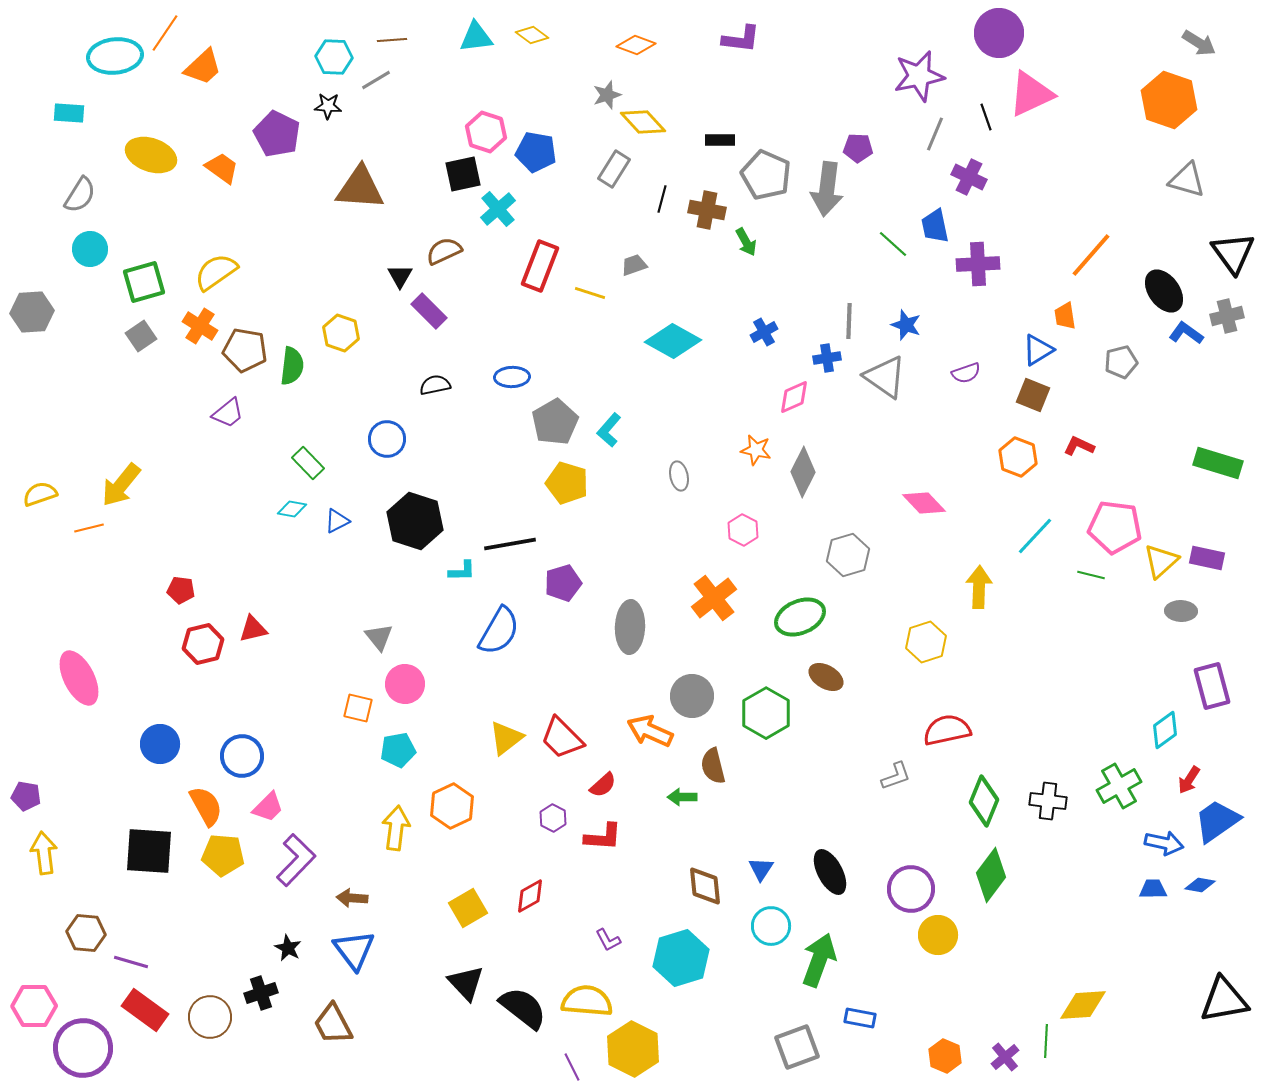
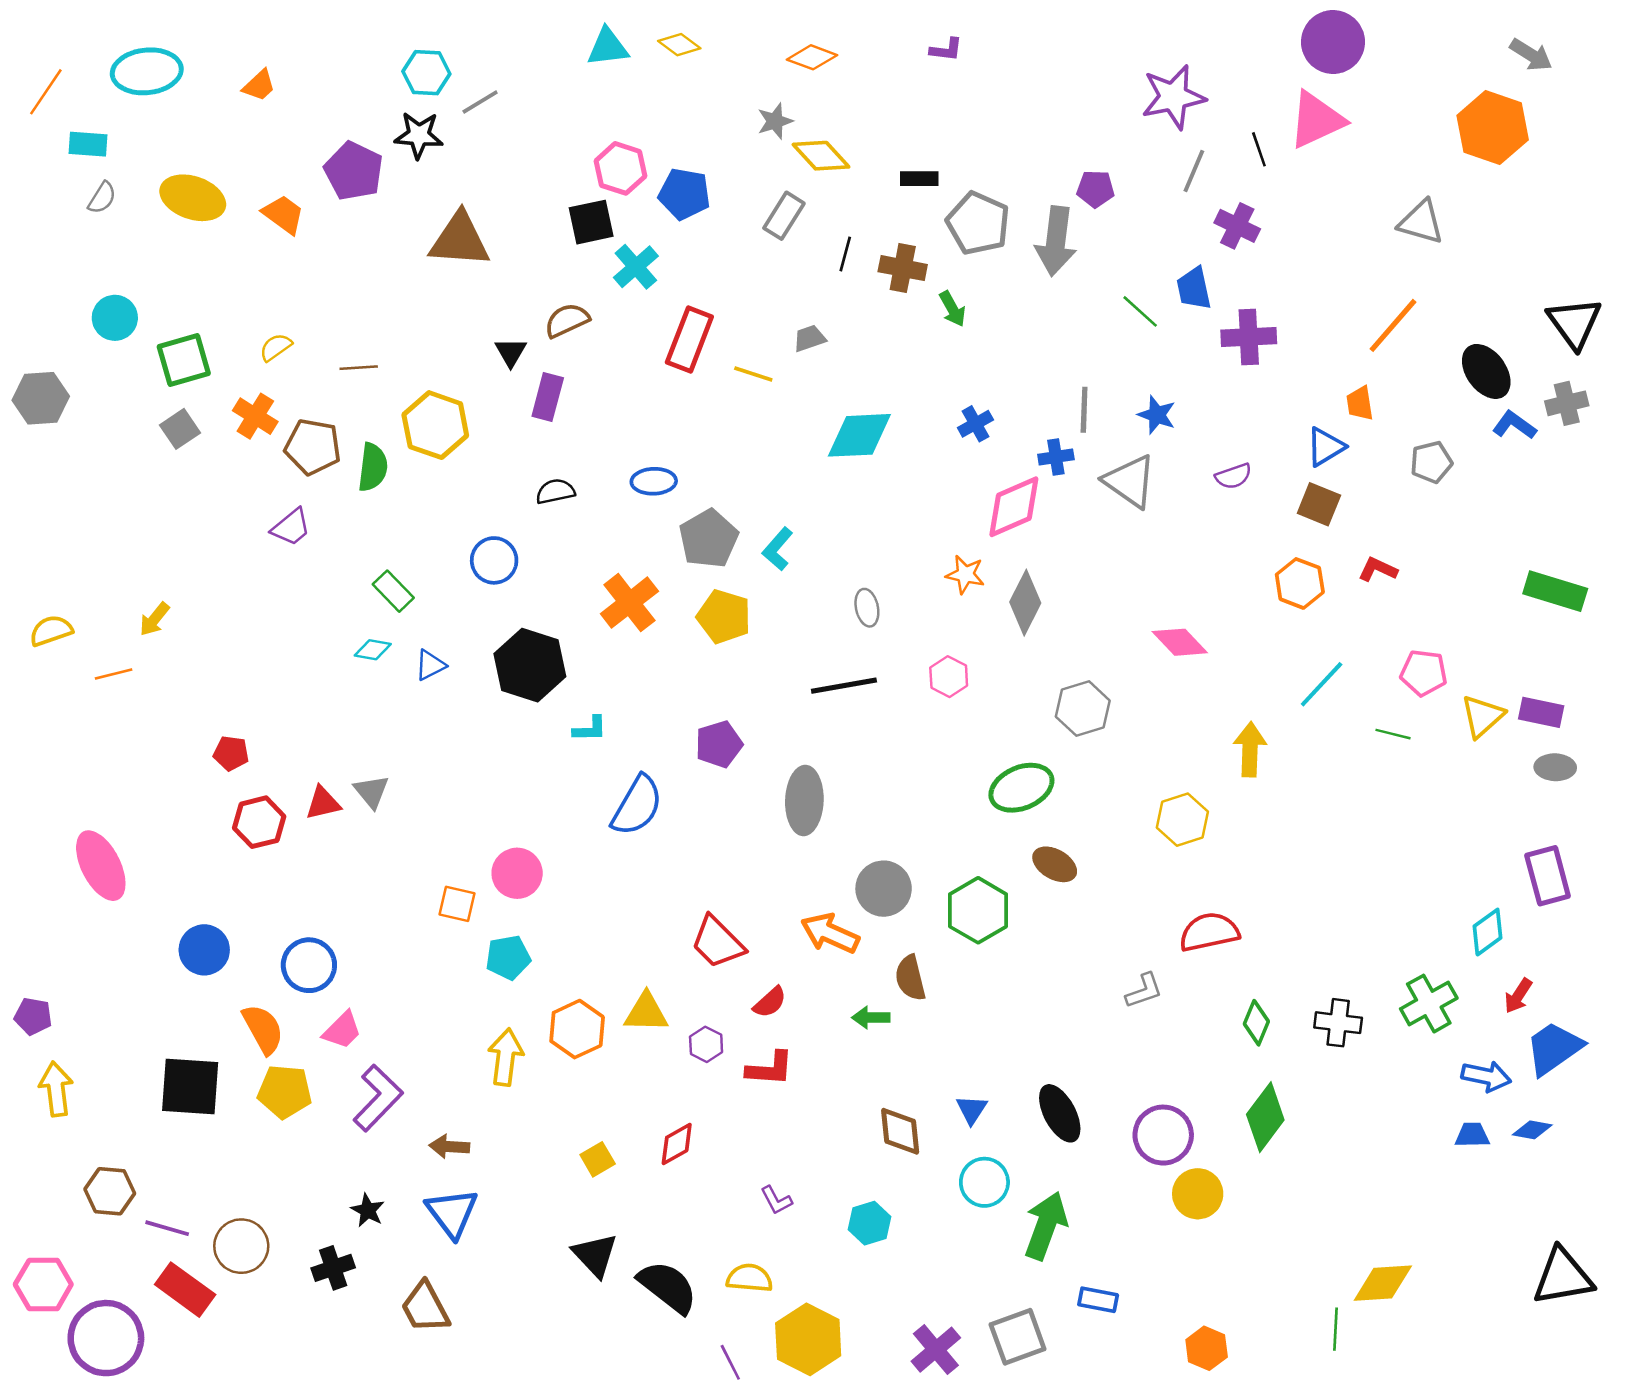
orange line: (165, 33) -> (46, 92), moved
purple circle: (999, 33) -> (1333, 42), moved
purple L-shape: (741, 39) -> (946, 50), size x0.7
brown line: (392, 40) -> (359, 368), moved
orange trapezoid: (203, 67) -> (259, 85), size x0.7
black star: (328, 106) -> (419, 135), size x1.4
gray triangle: (1187, 180) -> (1421, 222), moved
gray semicircle: (80, 195) -> (102, 198), moved, size x0.7
yellow semicircle: (216, 272) -> (276, 347), size x0.6
purple rectangle: (429, 311) -> (548, 397), turned 60
yellow hexagon: (341, 333) -> (435, 425), size x1.4
cyan diamond: (673, 341) -> (859, 435), turned -32
pink diamond: (794, 397) -> (1014, 507), size x1.5
yellow arrow: (121, 485) -> (154, 619), size x0.6
pink pentagon: (1115, 527) -> (1424, 673), size x0.7
black line: (510, 544) -> (844, 686), moved
orange cross: (714, 598) -> (629, 603), moved
gray ellipse: (1181, 611) -> (1555, 767), moved
gray triangle: (379, 637) -> (372, 792), moved
yellow triangle: (506, 738) -> (646, 1012), moved, turned 39
green diamond: (984, 801) -> (1256, 1023), size x0.7
yellow square: (468, 908) -> (598, 1159), size x0.7
cyan hexagon: (681, 958) -> (869, 1223), size x0.6
yellow semicircle: (587, 1001) -> (749, 1278), size x0.7
brown circle: (210, 1017) -> (241, 1246), moved
purple cross: (1005, 1057) -> (936, 1350), moved, size x1.4

